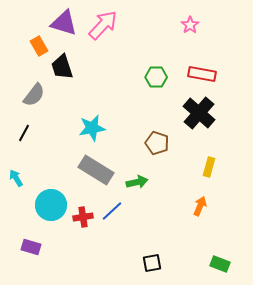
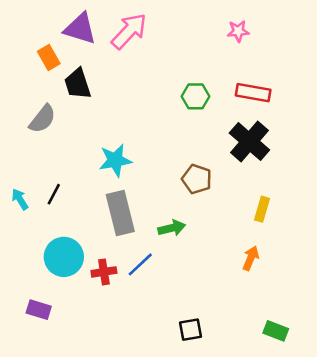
pink star: (190, 25) -> (238, 31), turned 30
black line: (24, 133) -> (54, 194), moved
gray rectangle: (96, 170) -> (120, 213), turned 44
cyan arrow: (16, 178) -> (20, 199), moved

